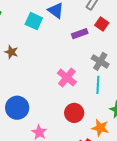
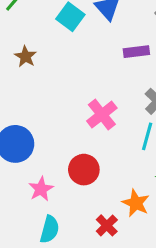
red circle: (74, 113) -> (84, 170), moved

